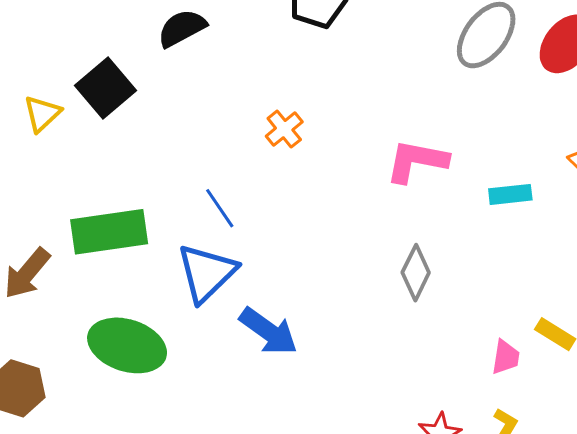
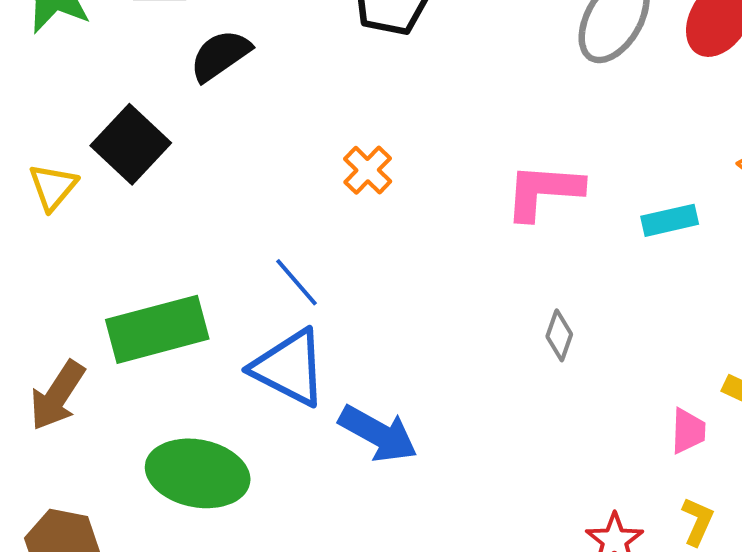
blue triangle: (207, 273) -> (289, 368), turned -42
gray diamond: (416, 273) -> (559, 335), size x0.7

